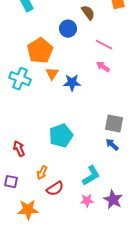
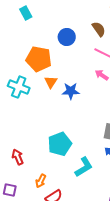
brown semicircle: (88, 13) -> (99, 29), moved
orange pentagon: (40, 51) -> (39, 59), turned -30
cyan L-shape: (91, 176) -> (84, 167), moved

